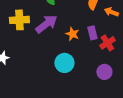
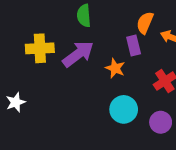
purple rectangle: (92, 33) -> (134, 45), moved
cyan circle: (64, 63) -> (124, 109), moved

